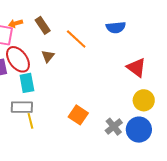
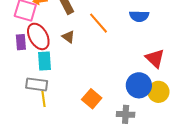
brown triangle: (48, 56) -> (68, 37), turned -40
gray cross: (114, 127) -> (126, 114), turned 36
blue circle: (139, 130) -> (139, 85), moved

